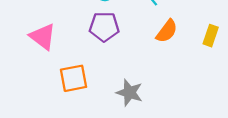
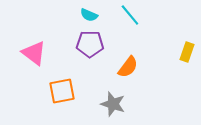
orange semicircle: (167, 31) -> (128, 67), moved

